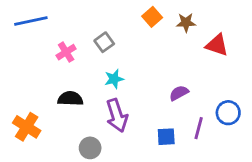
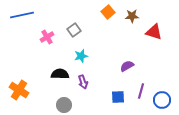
black semicircle: (70, 99) -> (60, 74), moved
blue circle: (228, 113) -> (162, 100), moved
purple arrow: (117, 116) -> (83, 82), size x0.6

